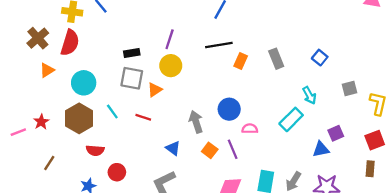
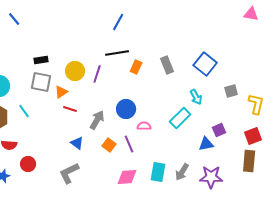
purple line: (170, 39) -> (97, 74), moved
blue square: (320, 58) -> (205, 64), size x1.6
red line: (143, 117) -> (70, 109), moved
gray arrow: (196, 122) -> (97, 120), turned 48
brown rectangle: (370, 169) -> (249, 161), size x1.5

